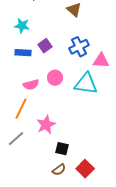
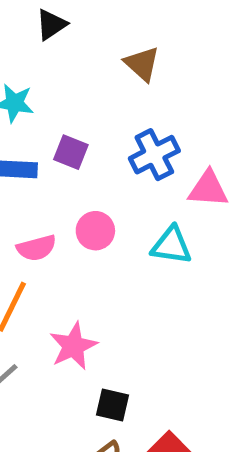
purple square: (45, 46) -> (71, 152), turned -32
cyan triangle: (86, 84) -> (171, 245), size x0.7

